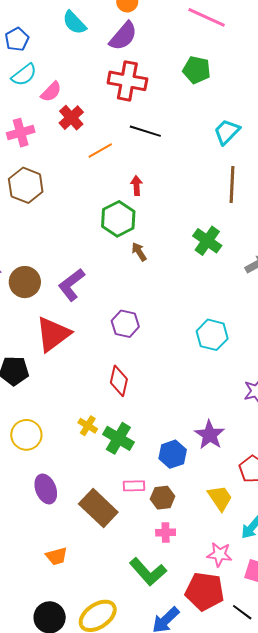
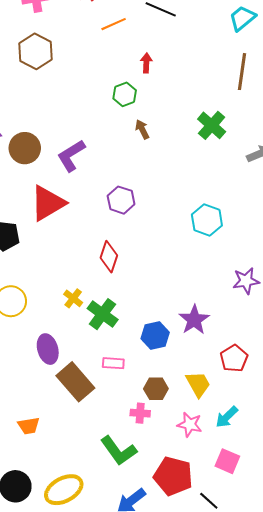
green hexagon: (118, 219) -> (125, 94), size x0.7
purple ellipse: (46, 489) -> (48, 349), moved
brown hexagon: (163, 498) -> (156, 389), moved
pink star: (219, 554) -> (190, 425), moved

